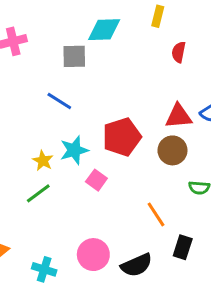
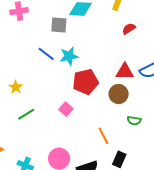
red semicircle: (179, 52) -> (129, 29), turned 40
cyan star: (74, 150) -> (69, 56), moved
yellow star: (43, 161) -> (16, 87), moved

